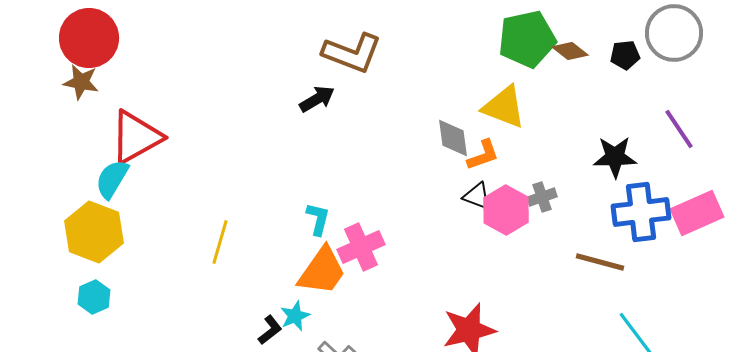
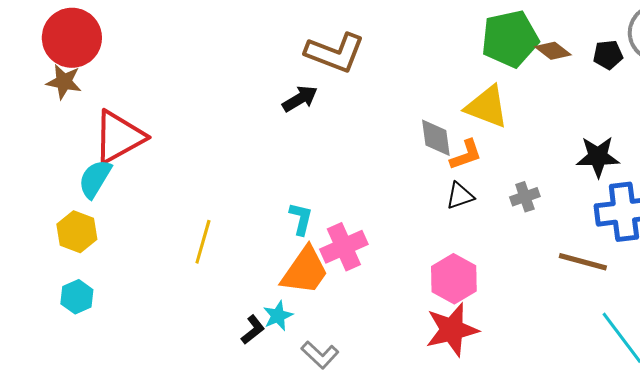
black triangle: (477, 196) -> (460, 196), turned -40
pink hexagon: (506, 210) -> (454, 279), moved
yellow hexagon: (94, 232) -> (77, 232), size x0.7

